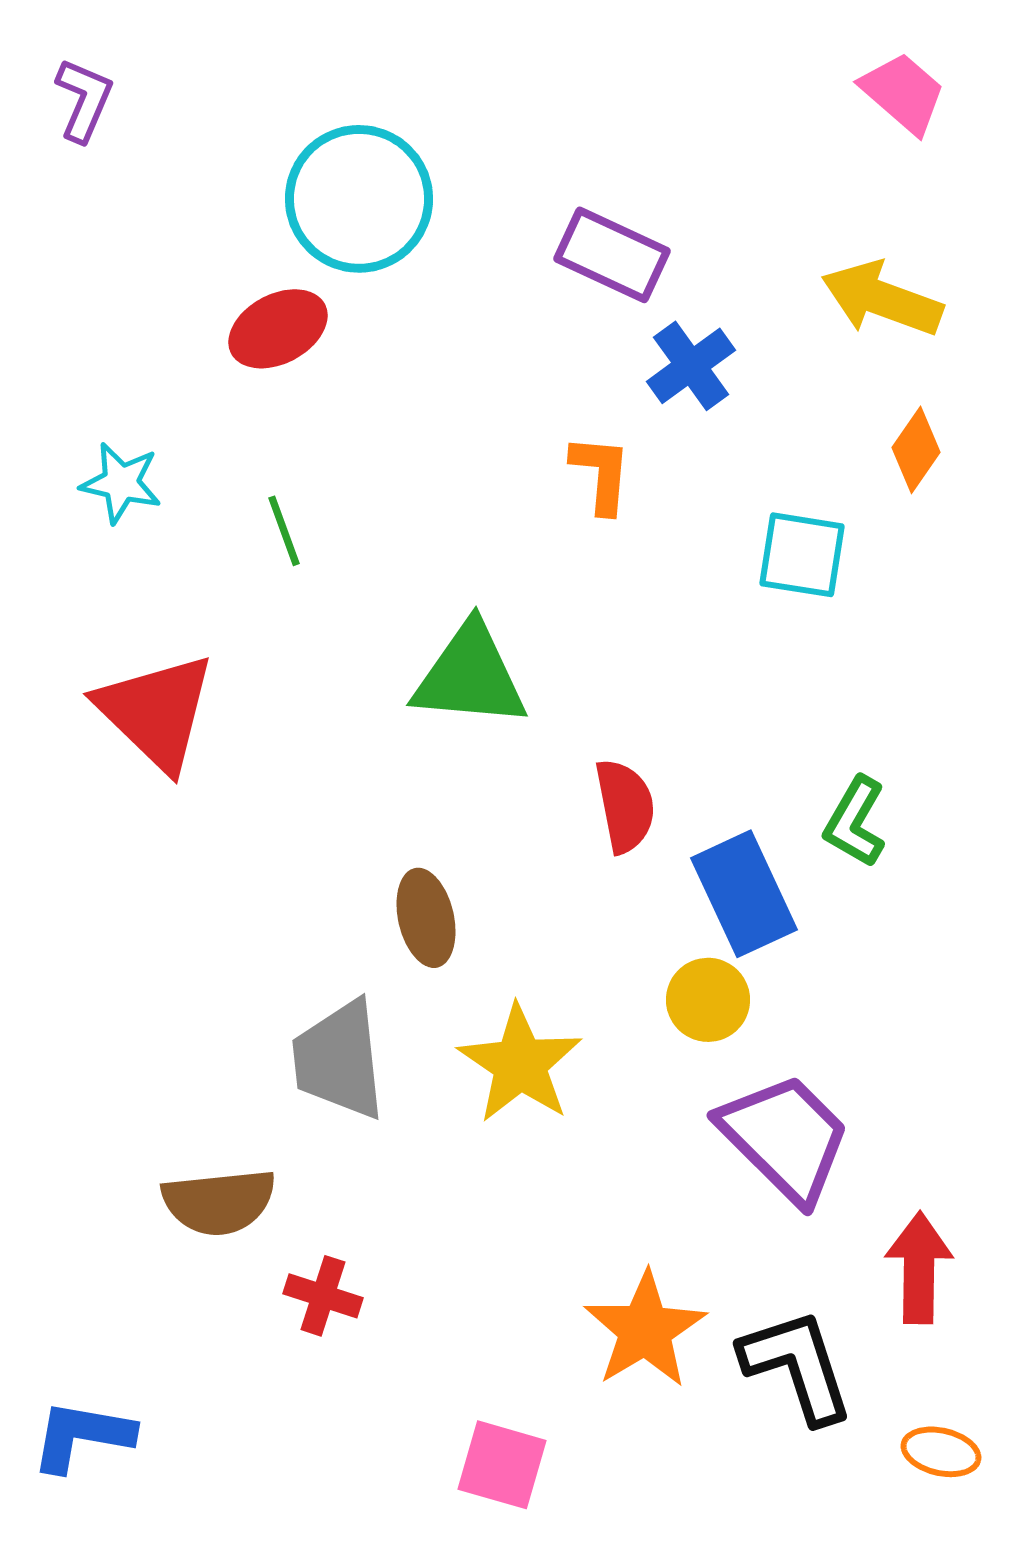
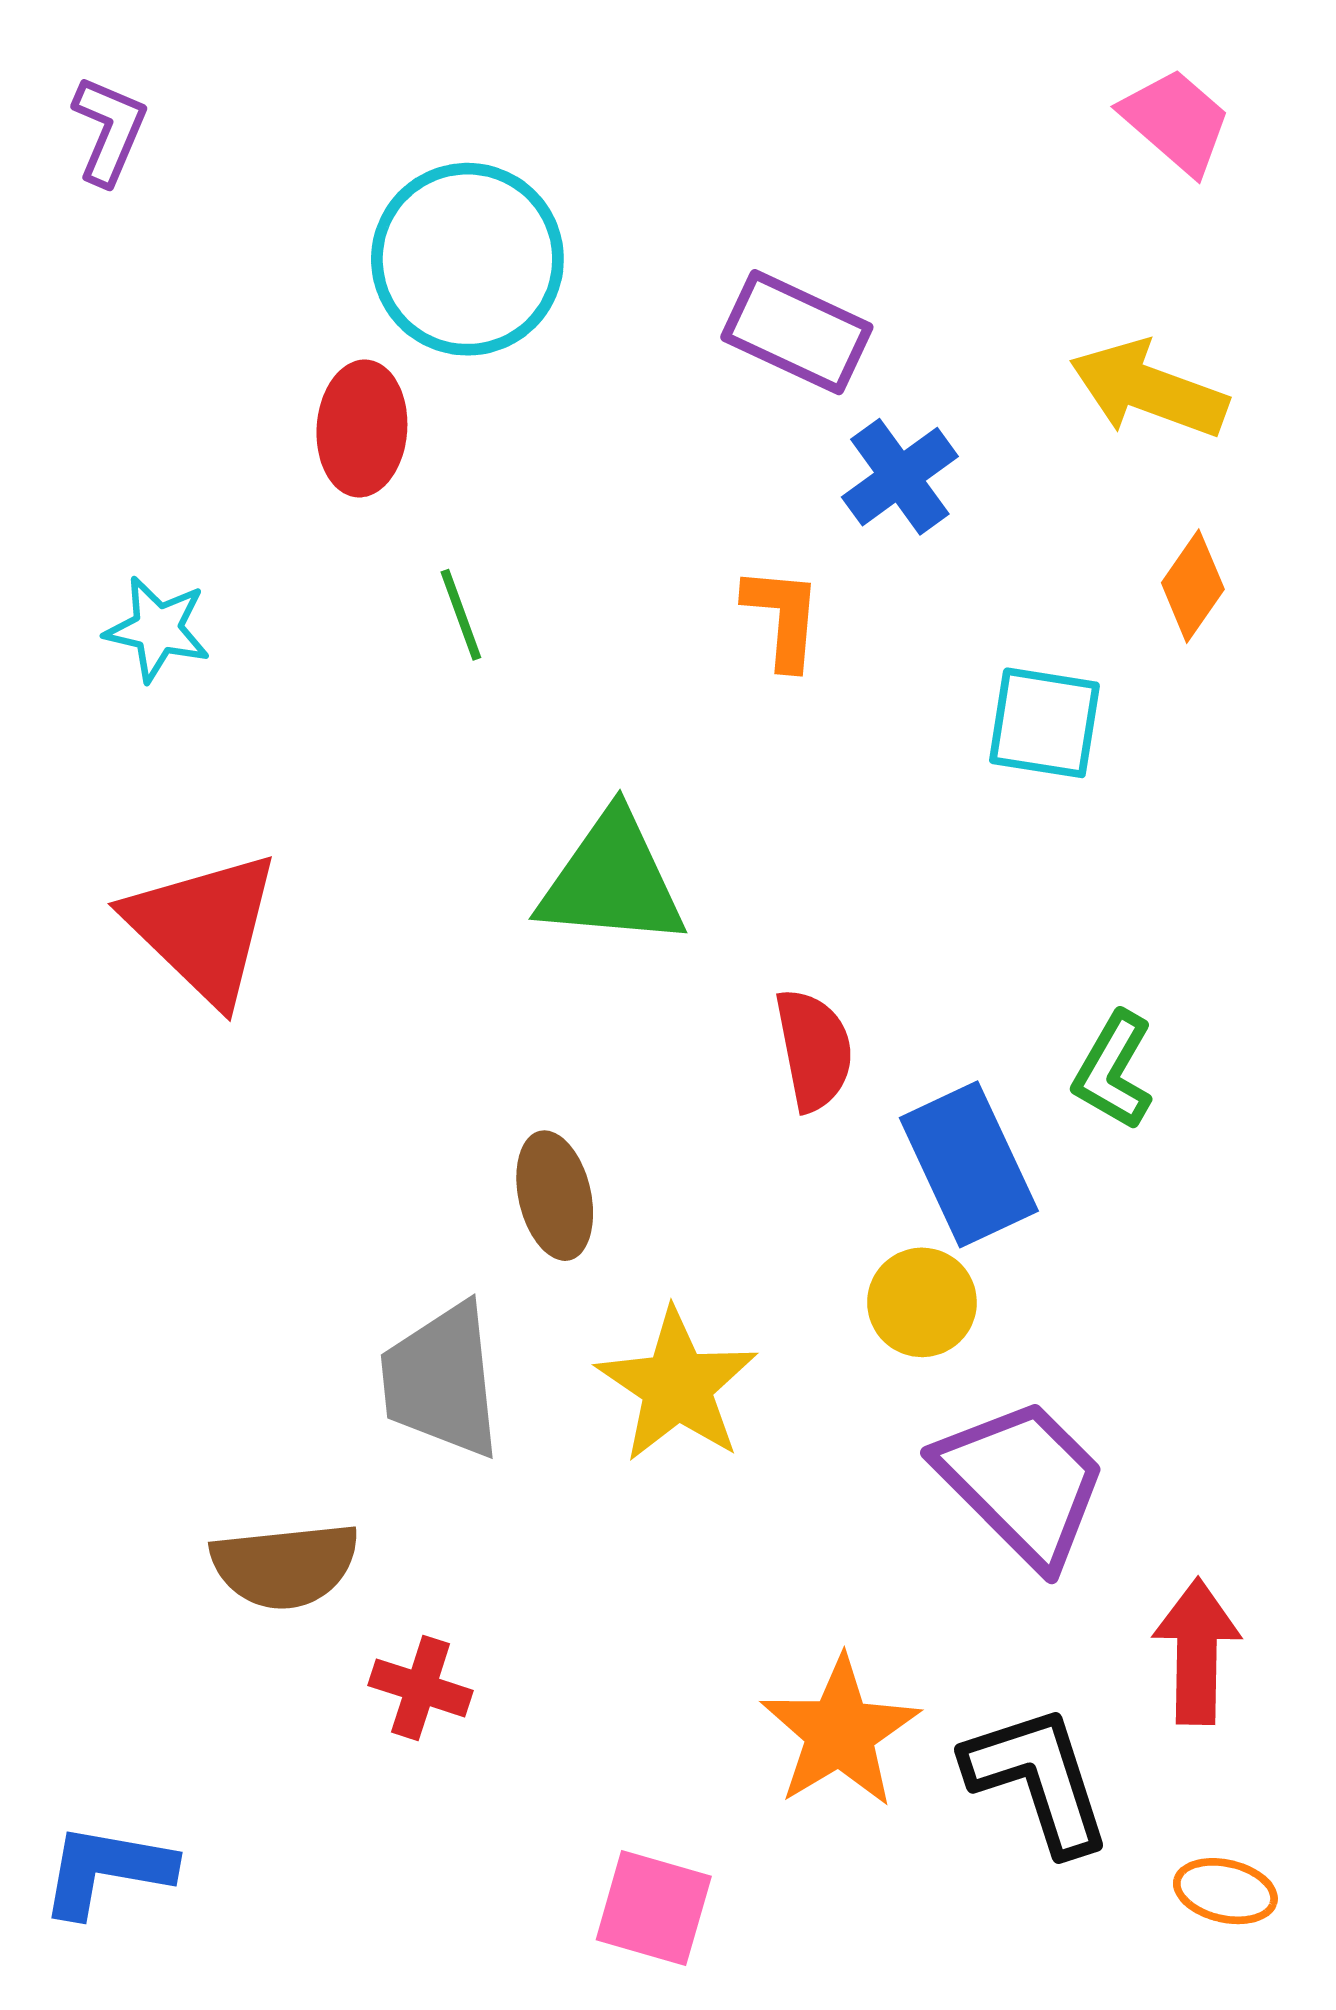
red ellipse: (278, 329) -> (362, 428), turned -58
green line: (284, 531) -> (461, 615), moved

